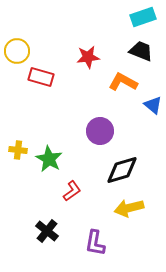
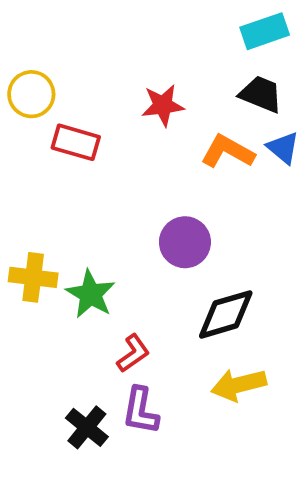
blue triangle: (153, 105) -> (283, 148), moved
yellow cross: (18, 150) -> (33, 277), size x1.4
purple L-shape: (95, 243) -> (141, 411), moved

